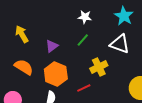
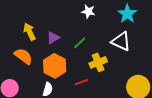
yellow arrow: (22, 34) -> (29, 32), moved
green line: (83, 40) -> (80, 43), moved

